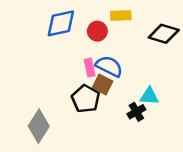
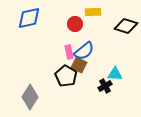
blue diamond: (61, 23) -> (29, 18), moved
blue semicircle: (109, 66) -> (84, 51), turned 115

